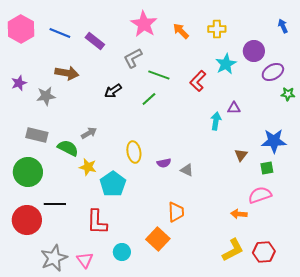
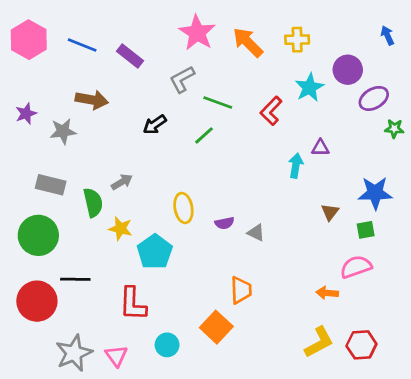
orange arrow: (181, 31) -> (248, 42), size x1.4
green semicircle: (68, 148) -> (93, 203), turned 50

